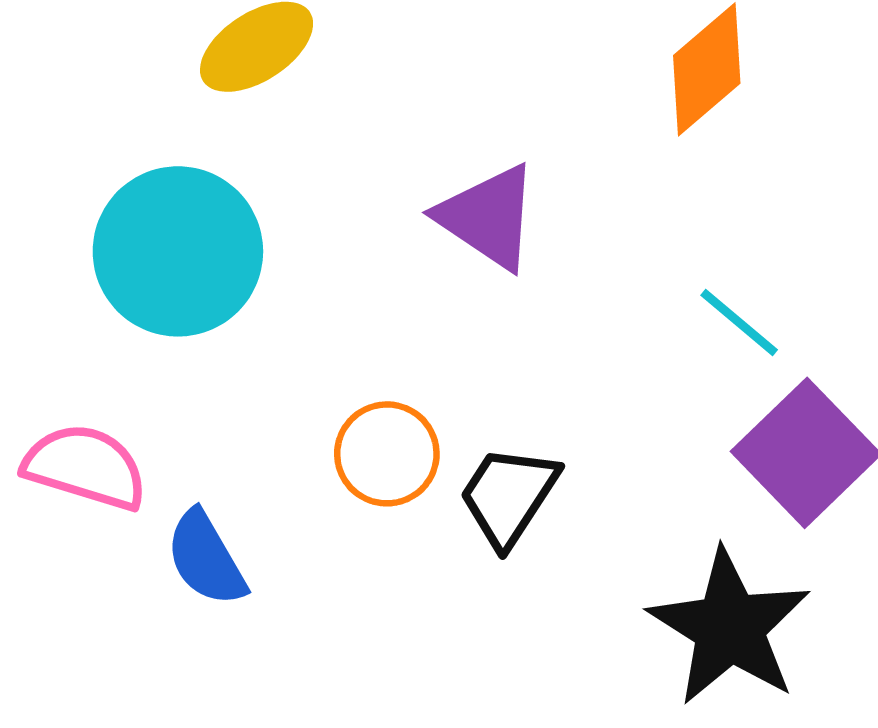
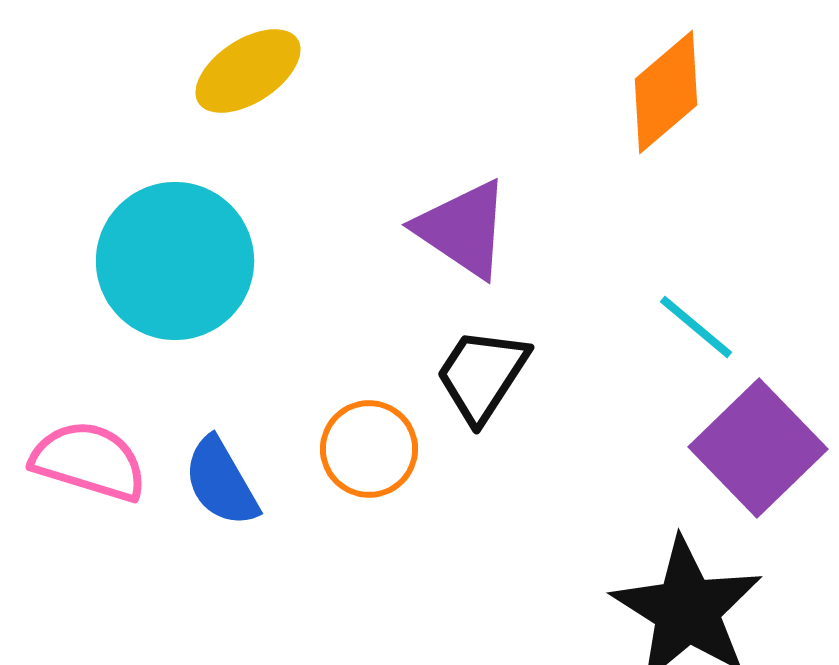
black trapezoid: (509, 496) -> (482, 375), moved
blue semicircle: (206, 558) -> (221, 482), moved

